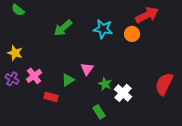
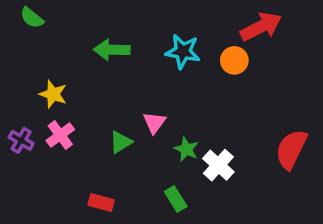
green arrow: (63, 28) -> (112, 50), turned 42
yellow star: (15, 53) -> (53, 94), moved
red rectangle: (51, 97) -> (101, 203), moved

